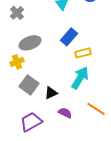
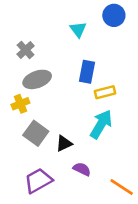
gray cross: (17, 13) -> (26, 50), moved
blue rectangle: (69, 37) -> (87, 72), turned -30
orange line: (96, 109) -> (122, 187), moved

